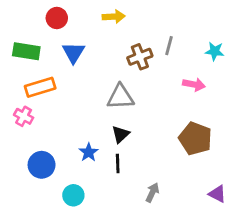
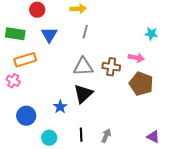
gray line: (169, 46) -> (85, 32), moved
brown cross: (140, 57) -> (111, 67), moved, turned 30
black triangle: (120, 134) -> (83, 94), size x1.5
brown pentagon: (195, 138) -> (141, 84), moved
black line: (118, 163) -> (81, 135), moved

